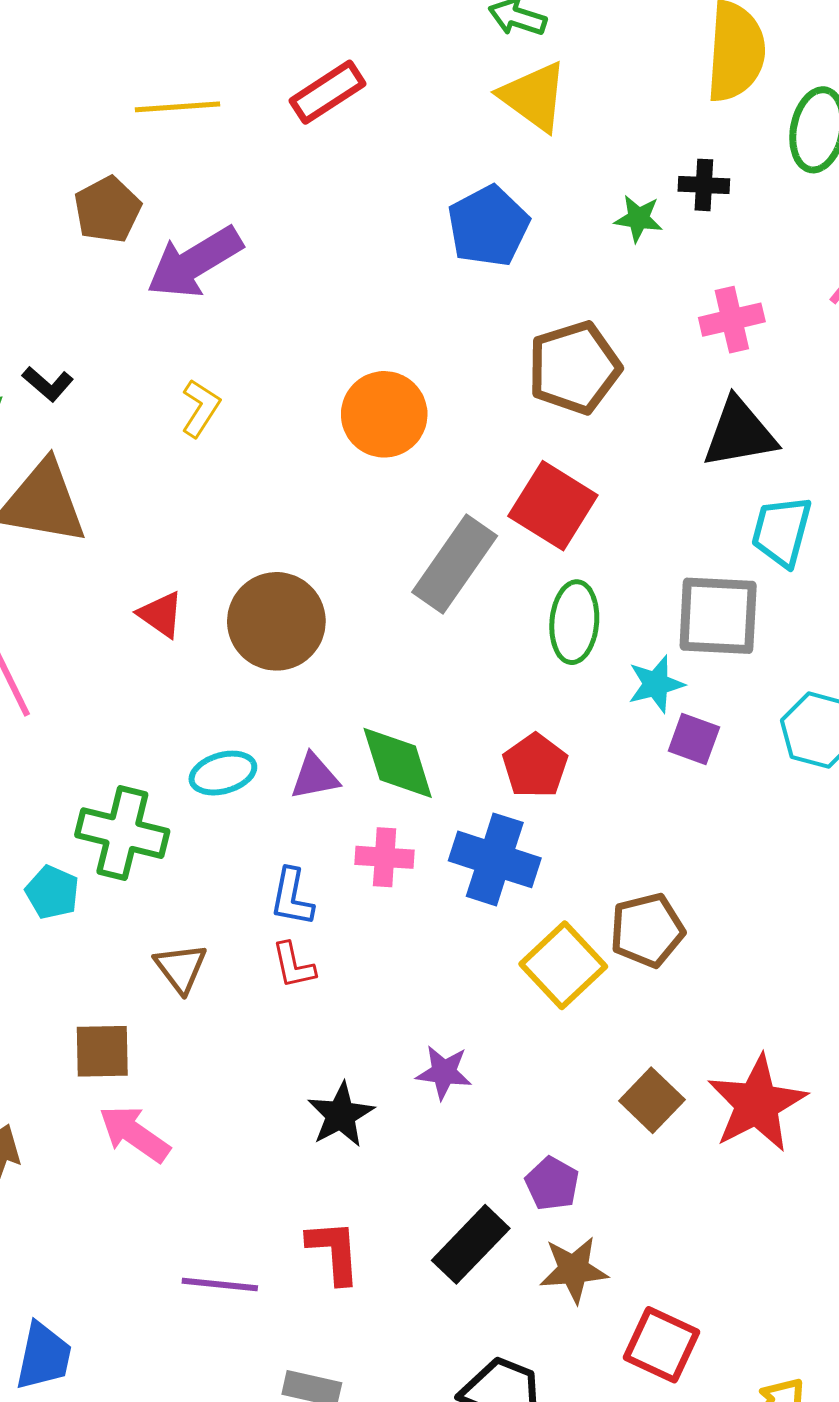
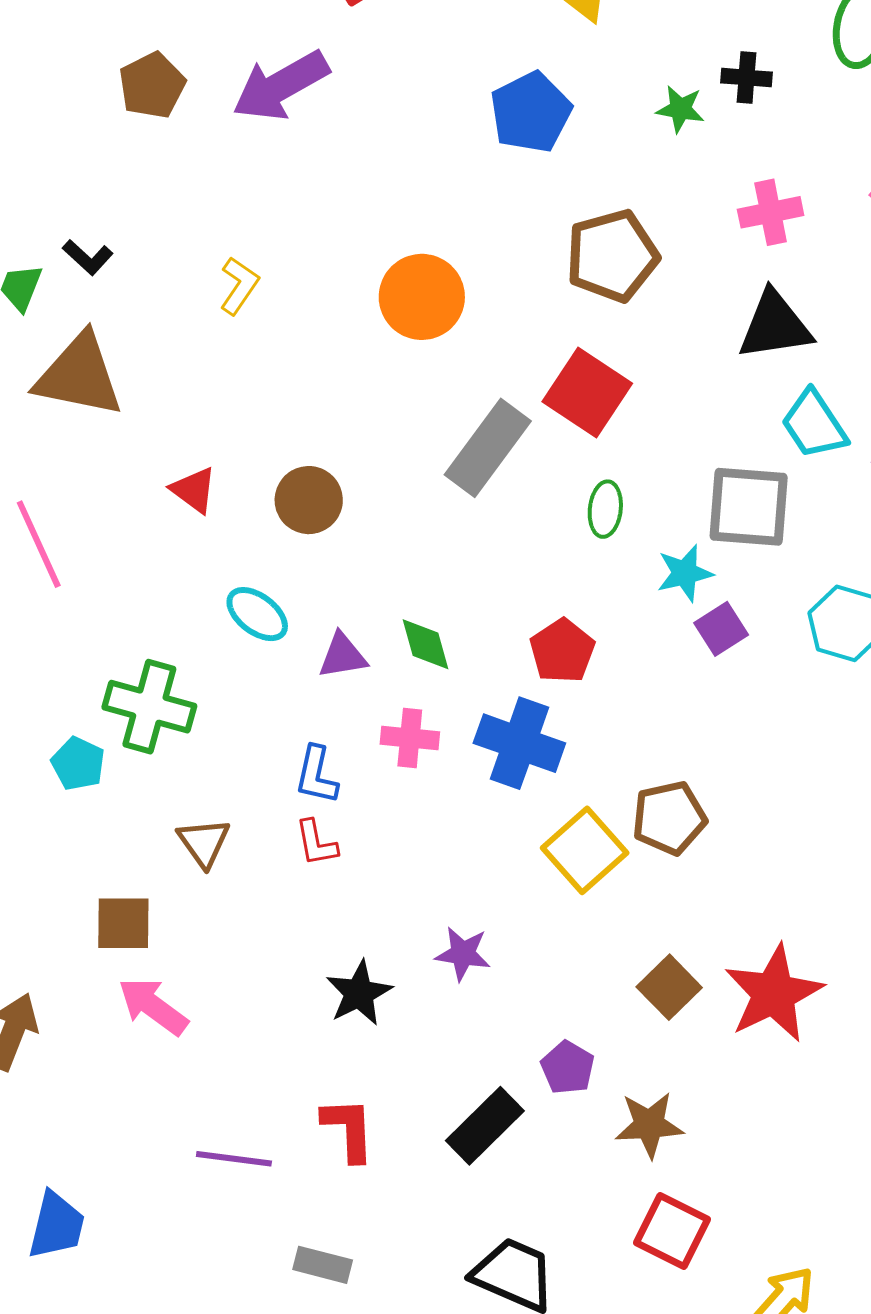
purple arrow: (194, 262) -> (281, 86), moved
cyan trapezoid: (782, 531) -> (814, 424), turned -50
brown circle: (276, 621) -> (309, 500), size x0.7
green ellipse: (574, 622) -> (605, 509), size x0.7
purple square: (694, 739) -> (721, 629), turned 36
green diamond: (398, 763) -> (425, 644), size x0.7
cyan ellipse: (223, 773) -> (257, 614), moved, turned 52
brown star: (574, 1270) -> (649, 1125), moved

